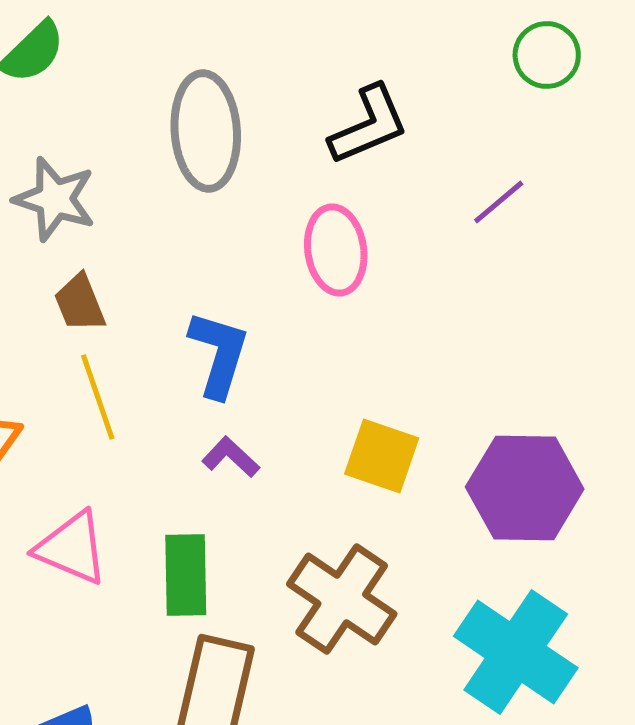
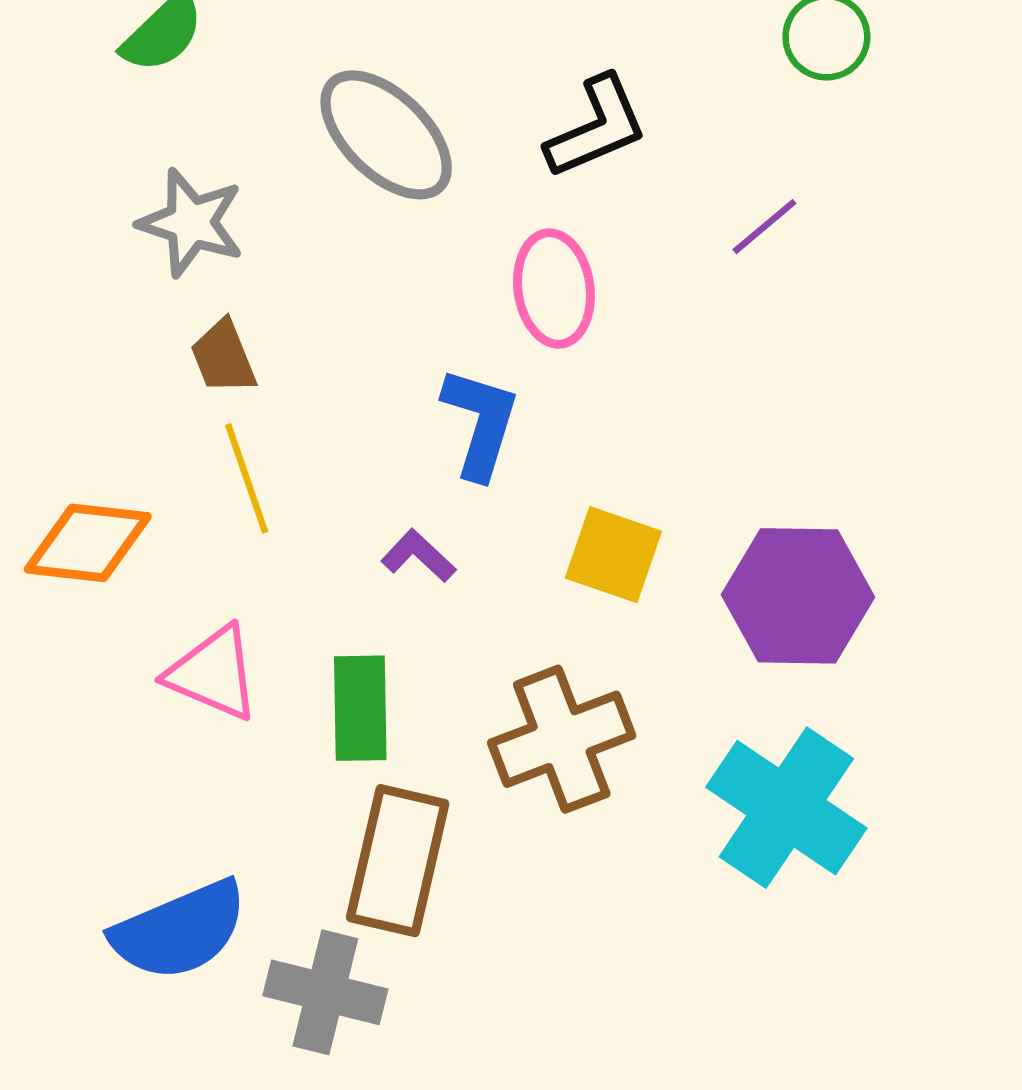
gray ellipse: (206, 131) -> (386, 135), turned -42
blue L-shape: (219, 354) -> (480, 423), moved
brown cross: (342, 599) -> (562, 739), turned 35

